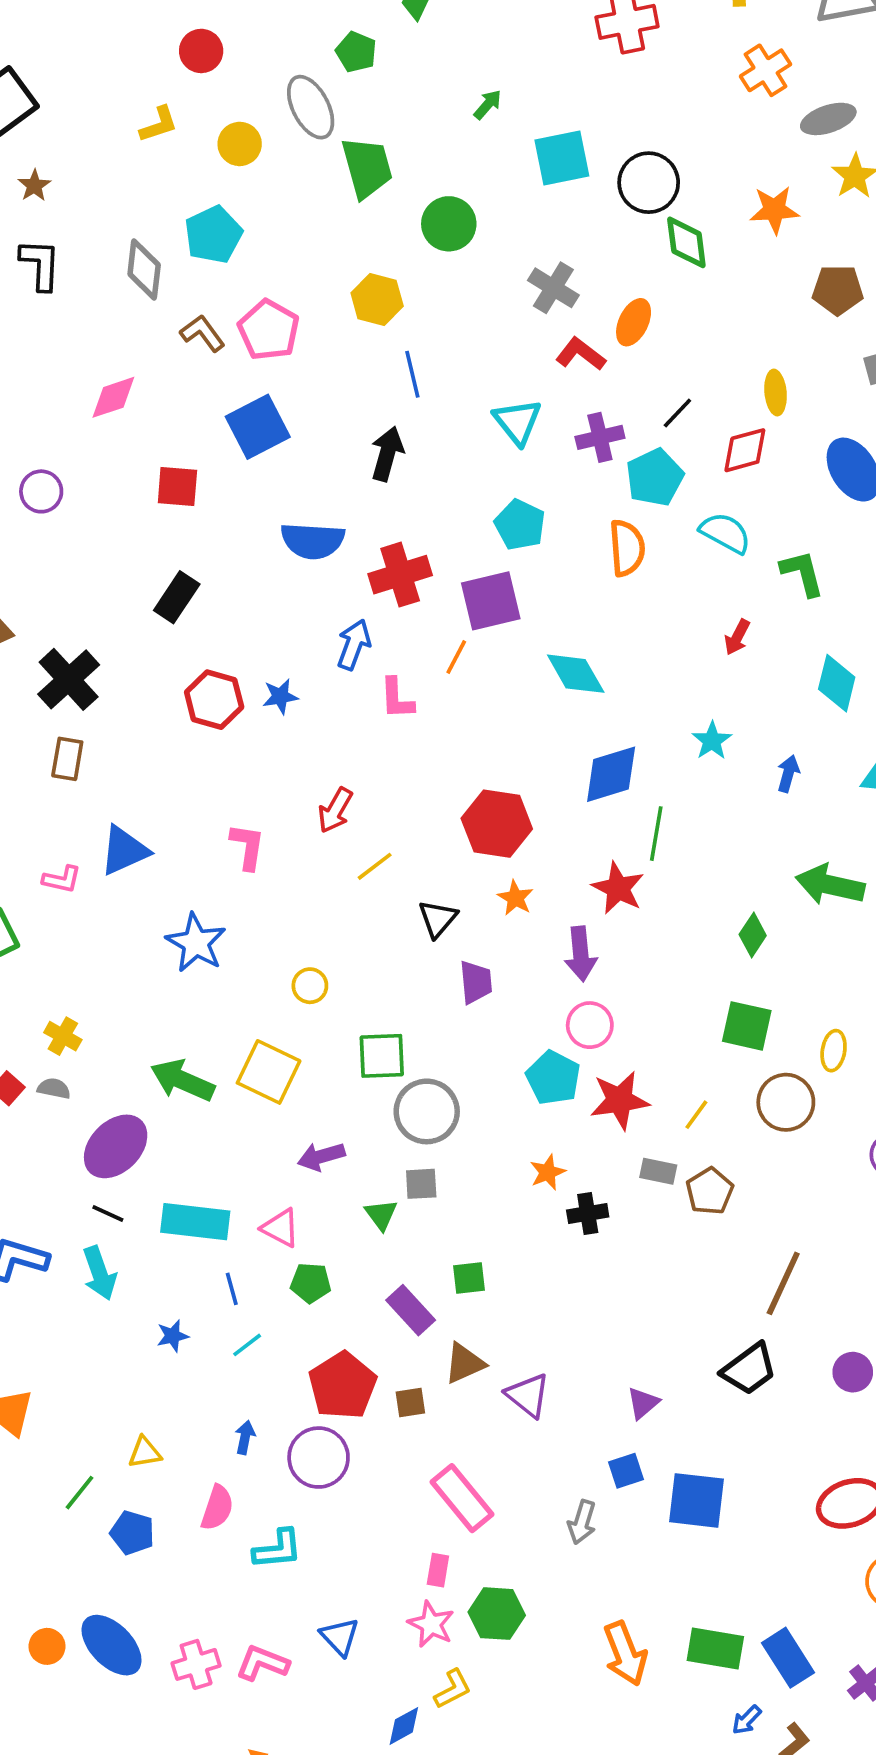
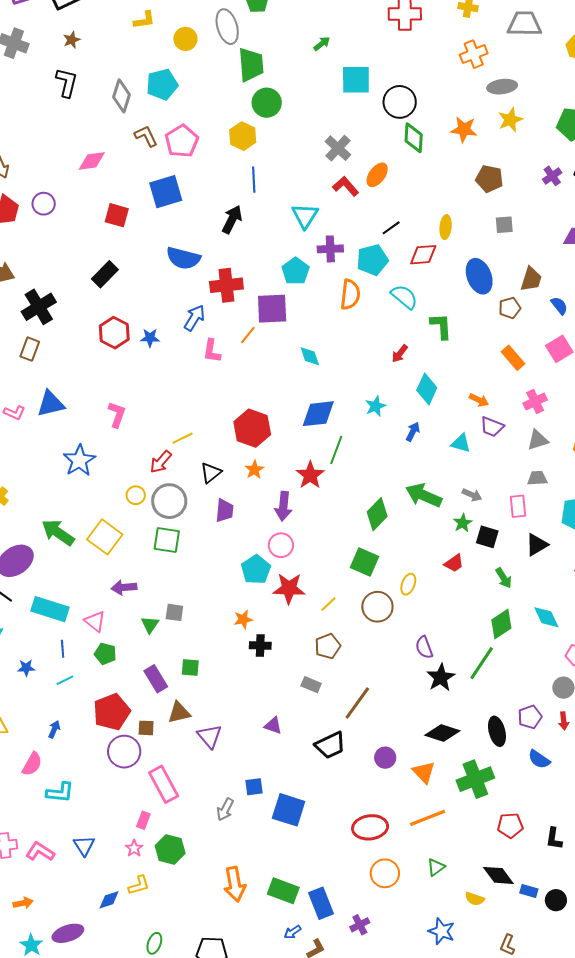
green circle: (449, 224) -> (267, 103), moved
purple cross: (600, 437) -> (330, 249), moved
cyan diamond: (576, 674) -> (310, 356), size x0.7
cyan diamond: (837, 683) -> (427, 389), moved
red arrow: (335, 810) -> (161, 462), moved
green diamond: (753, 935) -> (377, 514), size x1.4
gray circle: (427, 1111) -> (169, 501), moved
gray rectangle: (658, 1171) -> (311, 685), moved
purple triangle: (643, 1403) -> (273, 726), moved, turned 48
purple circle: (319, 1458) -> (124, 752), moved
pink star: (431, 1624) -> (134, 848), size x0.7

